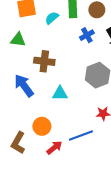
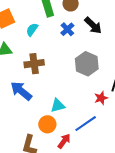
cyan semicircle: (52, 18) -> (32, 30), moved
cyan triangle: (60, 93) -> (58, 106), moved

